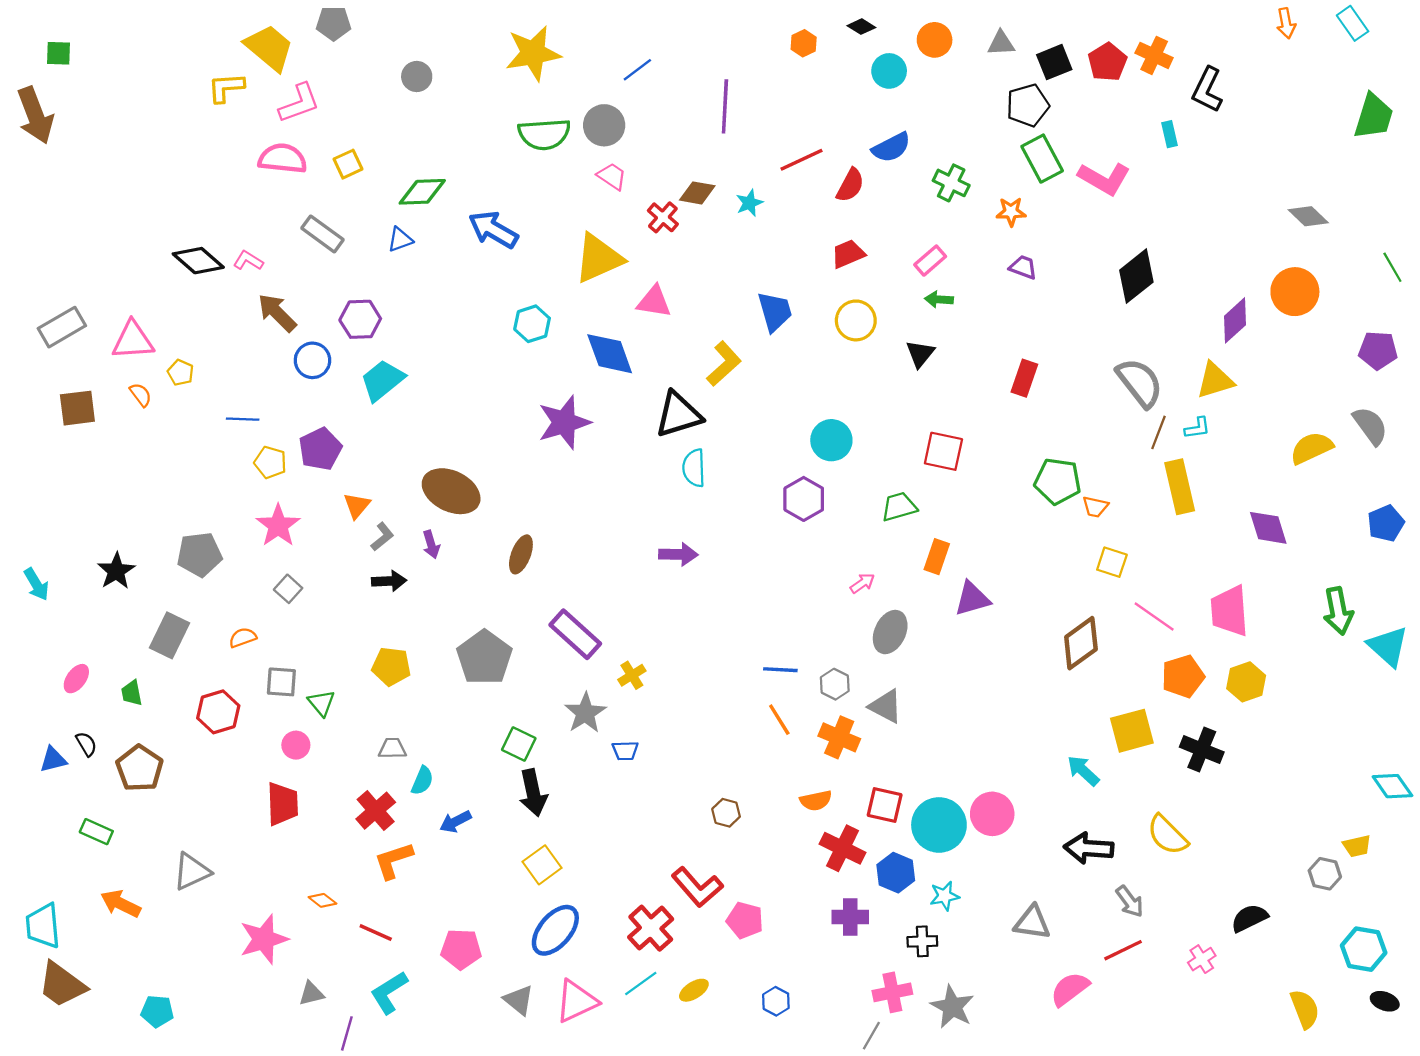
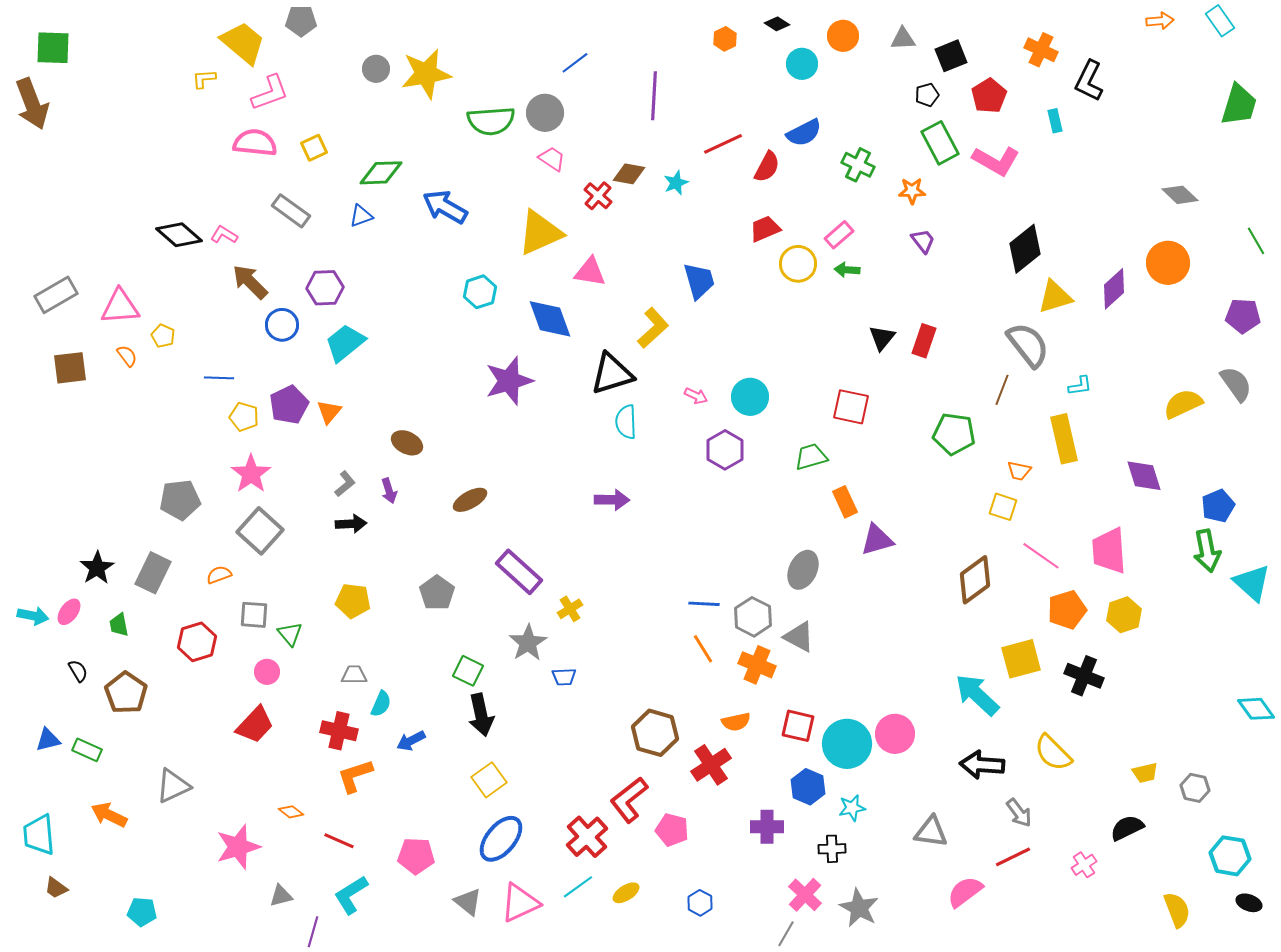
orange arrow: (1286, 23) -> (1160, 21), turned -84
green square: (59, 53) -> (53, 48), size x1.5
yellow star: (533, 53) -> (426, 74), moved
red pentagon: (1108, 62) -> (989, 96), moved
yellow L-shape: (226, 88) -> (204, 79), size x0.7
black pentagon: (1028, 105) -> (927, 95), size x0.6
purple trapezoid: (1023, 267) -> (923, 241), turned 32
yellow circle: (856, 320) -> (798, 264), moved
black triangle: (920, 354) -> (882, 338), moved
yellow triangle: (1215, 380) -> (1055, 297), moved
brown line: (1159, 432) -> (1002, 390), moved
brown ellipse: (451, 491) -> (407, 443), size x0.6
orange triangle: (357, 506) -> (329, 412), moved
orange trapezoid: (1095, 507) -> (1019, 471), moved
blue pentagon: (1386, 523) -> (1218, 506), moved
brown ellipse: (521, 554) -> (470, 500), turned 40
orange rectangle: (937, 557) -> (845, 502), turned -44
black star: (116, 571) -> (97, 568), moved
pink arrow: (862, 583) -> (696, 396), moved, turned 60
cyan arrow: (36, 584) -> (33, 616), moved, turned -48
gray square: (288, 589) -> (260, 531), size x1.8
gray pentagon: (484, 658) -> (437, 593), size x0.7
gray hexagon: (835, 684) -> (753, 617), size x1.4
blue triangle: (53, 760) -> (48, 740), moved
cyan arrow: (1083, 771) -> (977, 695), size x1.5
red trapezoid: (283, 804) -> (255, 725), turned 45
red cross: (376, 811) -> (339, 731), turned -36
brown hexagon: (726, 813) -> (655, 733), size x1.8
yellow trapezoid: (1357, 846) -> (1145, 773), moved
red cross: (843, 848) -> (711, 765), moved, turned 30
red L-shape: (697, 887) -> (629, 800), turned 93
brown trapezoid: (62, 985) -> (56, 888), size x0.5
pink cross: (892, 992) -> (805, 895), turned -36

